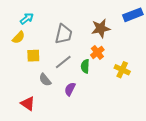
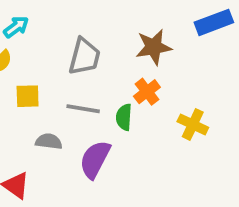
gray line: (63, 62) -> (83, 109), turned 48
gray semicircle: (45, 80) -> (49, 141), turned 136
purple semicircle: (70, 89) -> (95, 159), size x1.5

